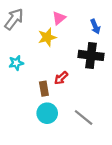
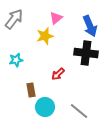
blue arrow: (95, 27) -> (90, 26), size x1.5
brown rectangle: (44, 89) -> (31, 90), moved

